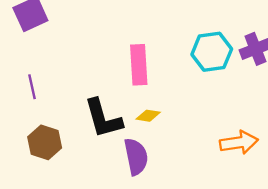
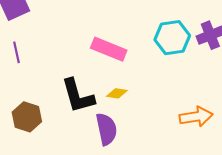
pink rectangle: (139, 65) -> (109, 49), turned -64
purple line: (32, 87) -> (16, 52), moved

